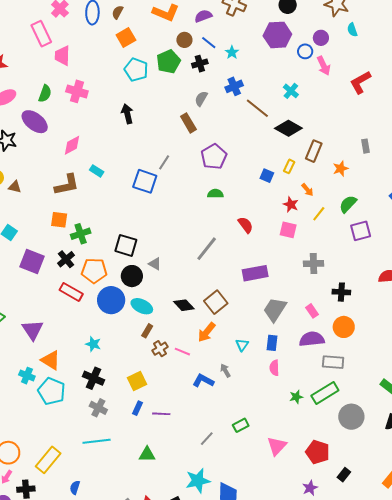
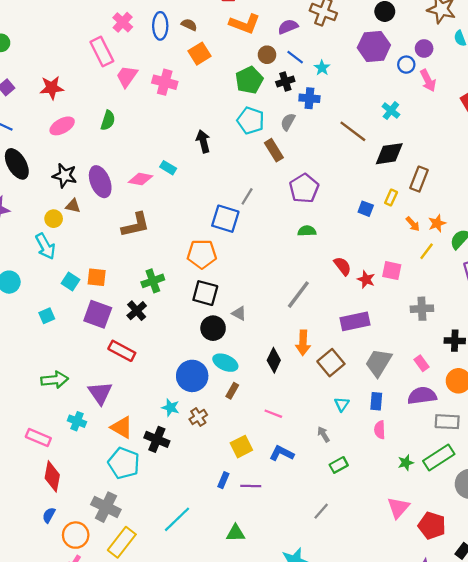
brown semicircle: (118, 12) -> (189, 25), turned 88
pink trapezoid: (62, 56) -> (127, 76), turned 35
cyan pentagon: (136, 70) -> (251, 121), moved
blue cross: (234, 86) -> (309, 98), moved, turned 30
pink cross: (77, 91) -> (165, 82), moved
purple ellipse: (35, 122) -> (100, 182), moved, turned 32
black diamond: (288, 128) -> (389, 154), turned -36
pink diamond: (72, 145) -> (140, 179), turned 40
orange star: (341, 169) -> (437, 223), moved
cyan rectangle: (97, 171) -> (168, 168), moved
brown triangle: (15, 187) -> (73, 206), moved
red star: (291, 204) -> (366, 279), moved
orange square: (59, 220) -> (97, 277), moved
orange pentagon: (94, 271) -> (202, 254), moved
red rectangle: (71, 292) -> (122, 351), moved
blue circle: (111, 300) -> (192, 376), moved
brown square: (216, 302) -> (331, 363), moved
black diamond: (184, 305) -> (274, 360), turned 70
orange arrow: (207, 332) -> (303, 343), moved, turned -35
brown cross: (160, 349) -> (198, 417), moved
cyan cross: (27, 376) -> (77, 421), moved
black cross: (93, 378) -> (157, 439), moved
yellow square: (137, 381) -> (241, 447), moved
blue L-shape: (203, 381) -> (282, 453), moved
gray cross: (98, 408) -> (106, 507), moved, size x1.4
green rectangle: (241, 425) -> (339, 465), moved
gray line: (207, 439) -> (321, 511), moved
cyan line: (97, 441) -> (177, 519), turned -36
pink triangle: (277, 446) -> (398, 508), moved

